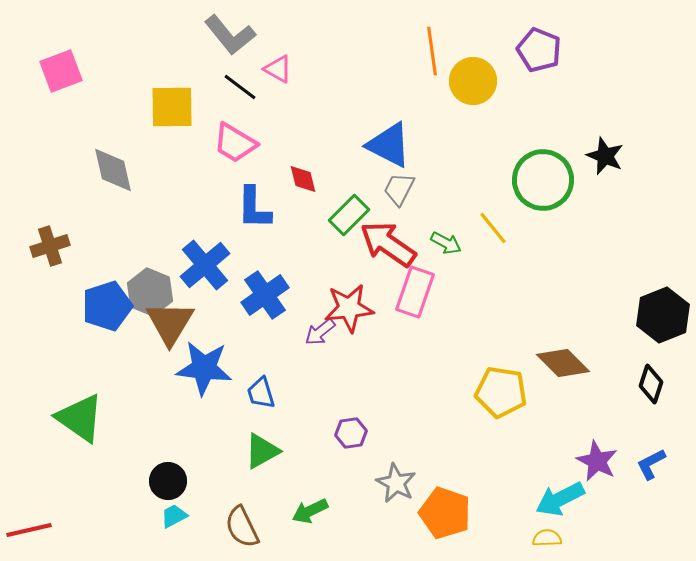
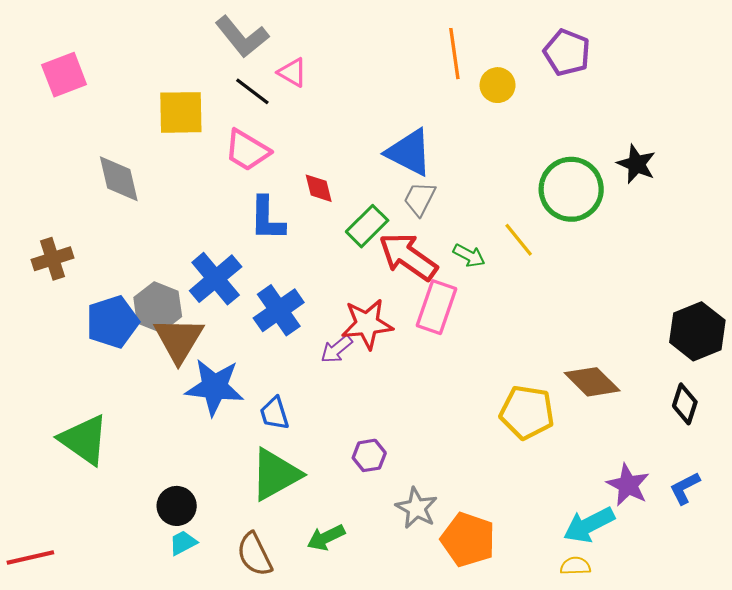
yellow circle: (473, 81) -> (498, 85), size x0.7
green triangle: (262, 451) -> (276, 474), size x1.4

